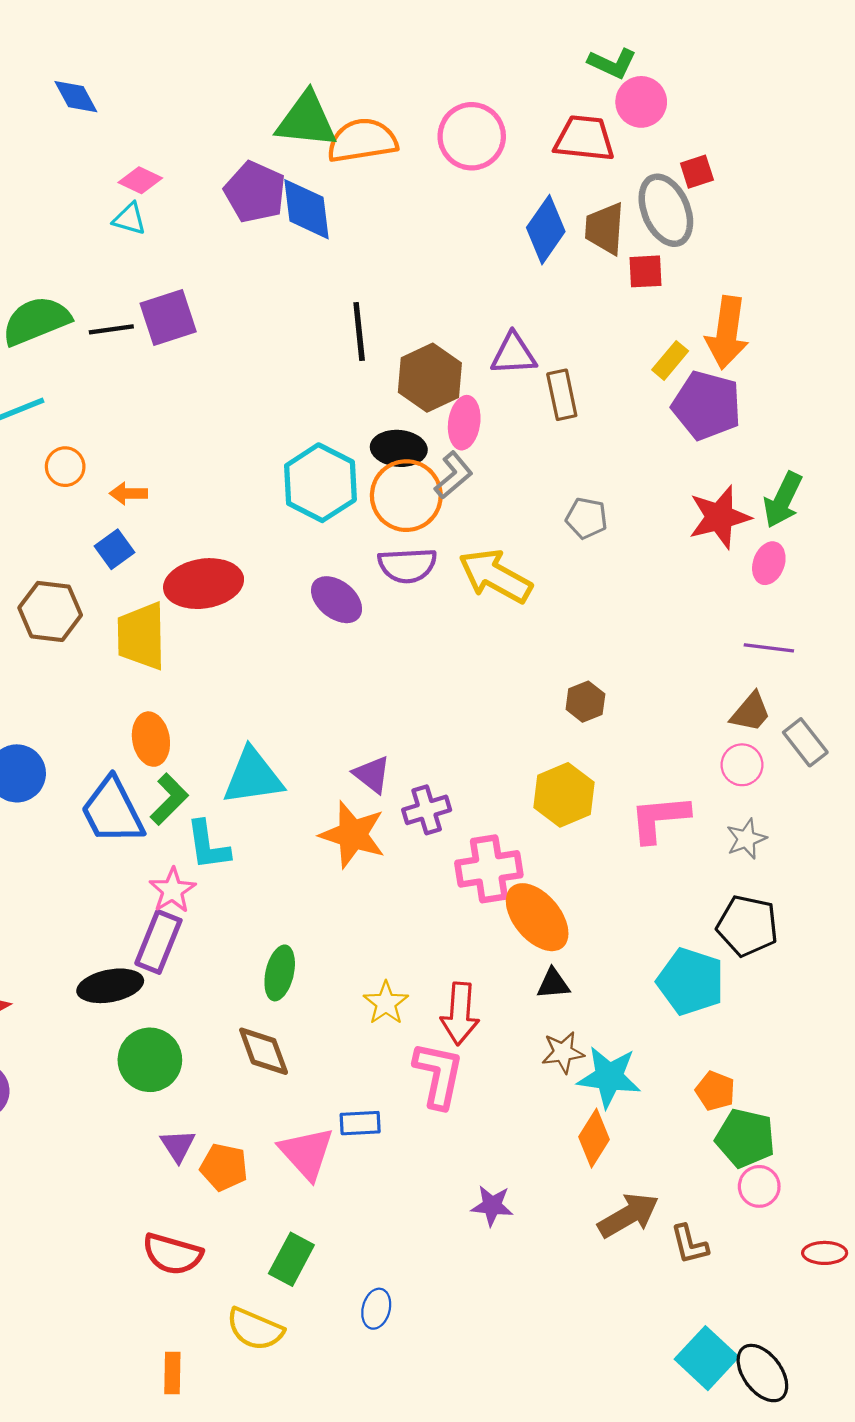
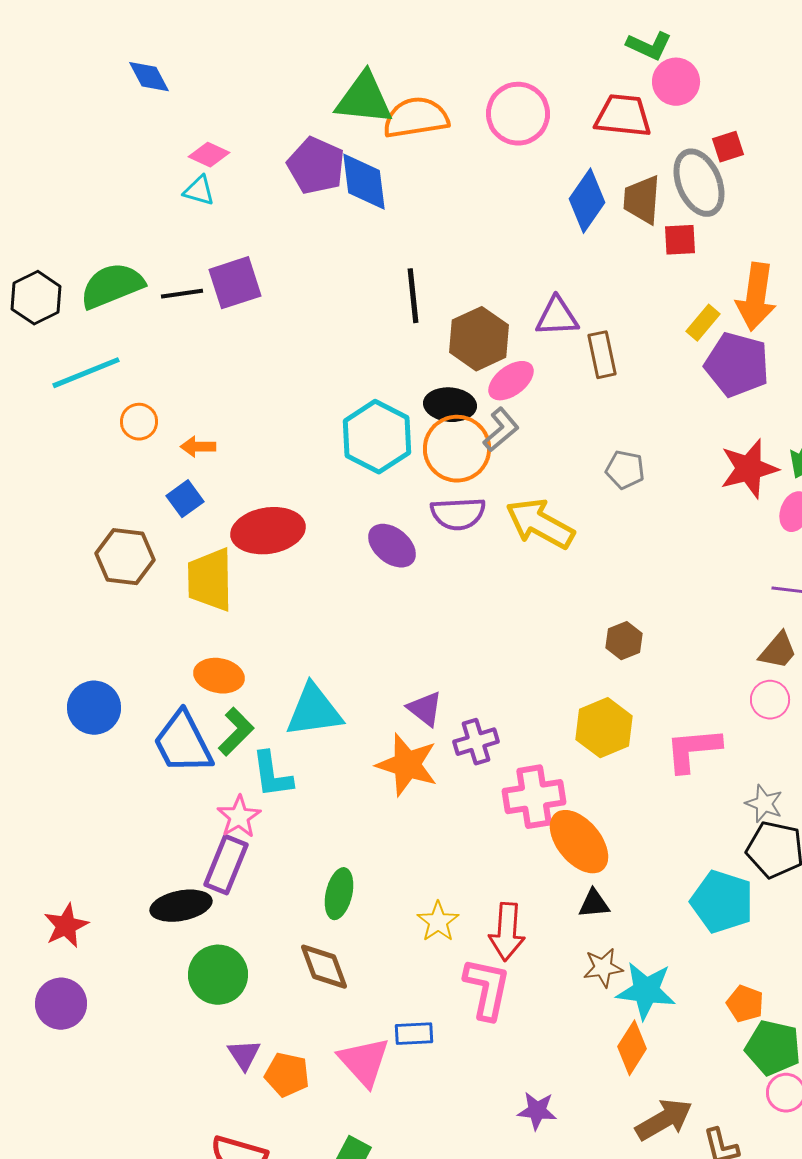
pink ellipse: (464, 423) -> (511, 381), turned 45
orange ellipse: (151, 739) -> (219, 676), turned -69
gray star: (746, 839) -> (764, 804), moved, turned -30

